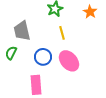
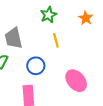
pink ellipse: (69, 61) -> (76, 81), moved

